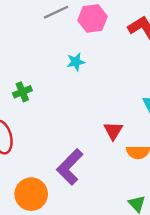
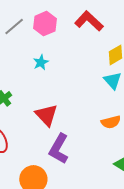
red triangle: (113, 131) -> (46, 115), moved, size x1.4

